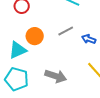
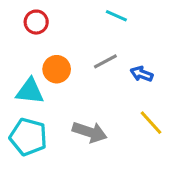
cyan triangle: (18, 50) -> (30, 91), turned 30

